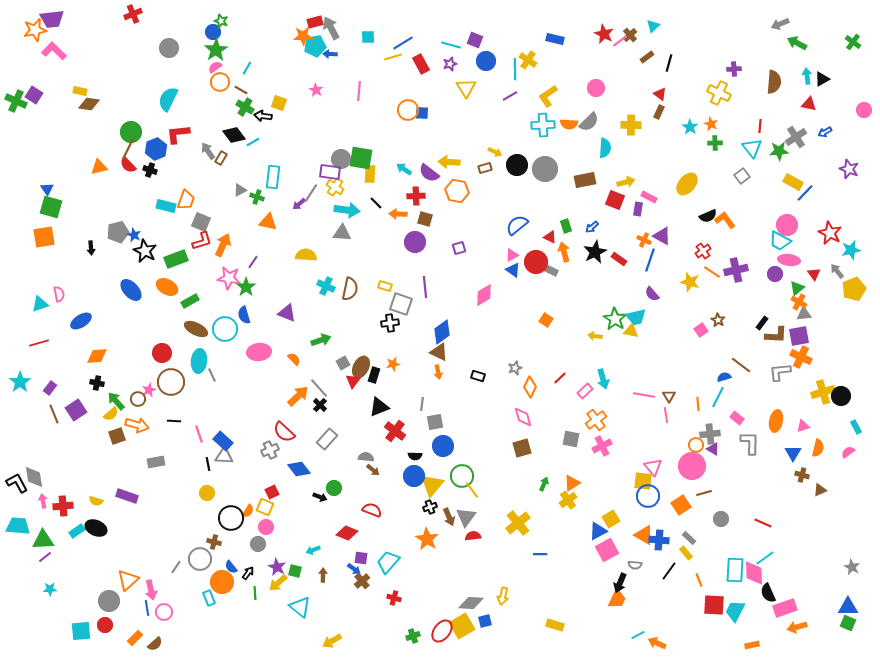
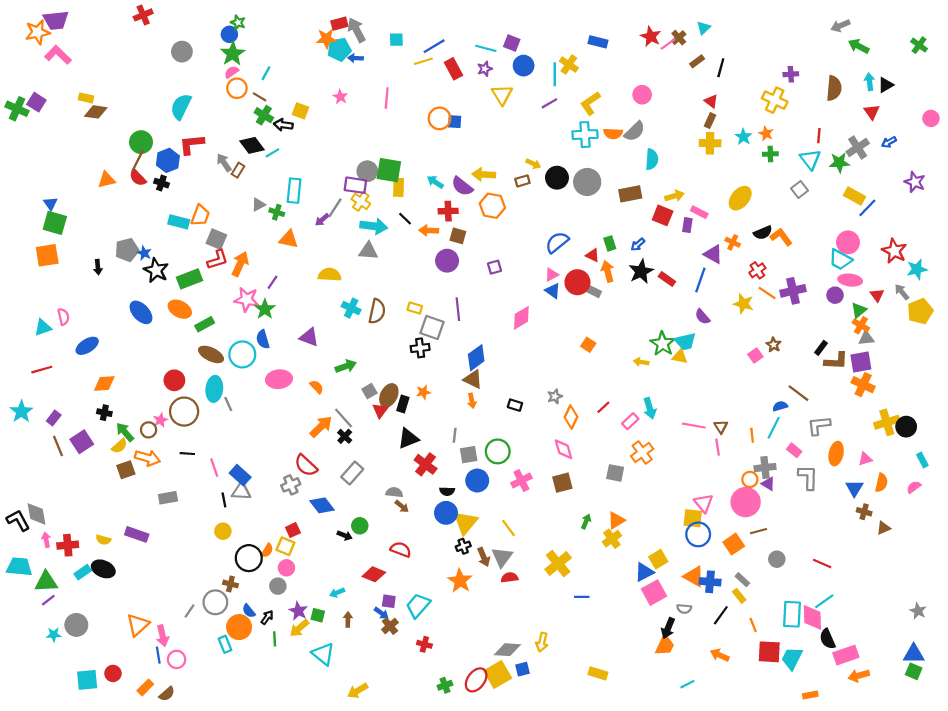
red triangle: (809, 104) -> (872, 112), turned 42
yellow cross: (631, 125) -> (710, 143), moved
orange cross: (644, 240) -> (733, 242), moved
gray L-shape: (780, 372) -> (819, 426), moved
pink cross: (602, 446) -> (521, 481), moved
green circle: (462, 476) -> (498, 451), moved
gray circle: (109, 601) -> (76, 625), moved
orange arrow: (657, 643) -> (720, 655), moved

